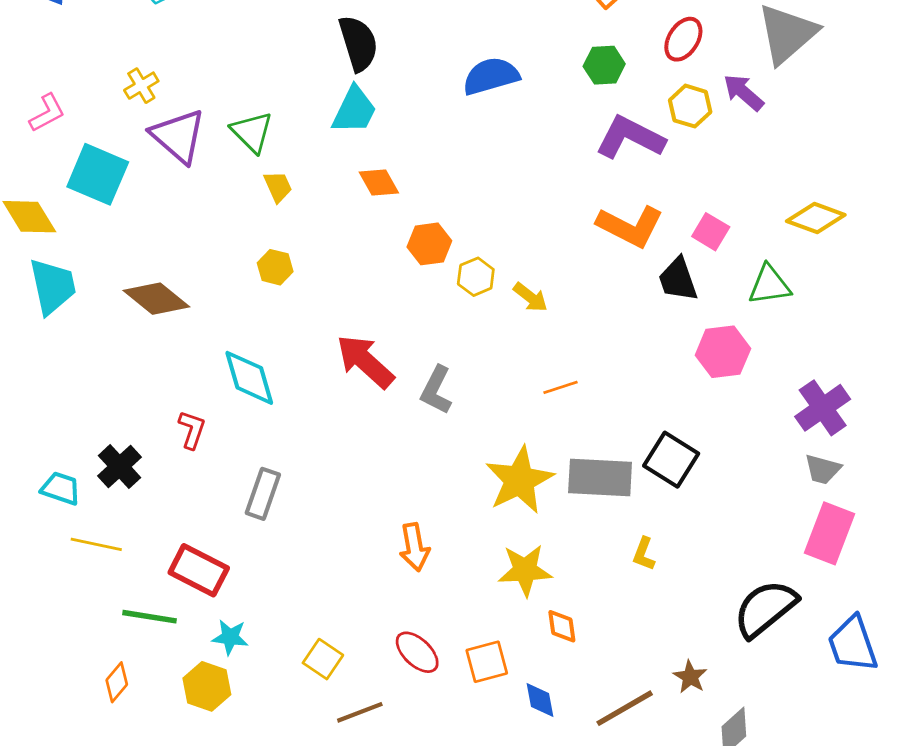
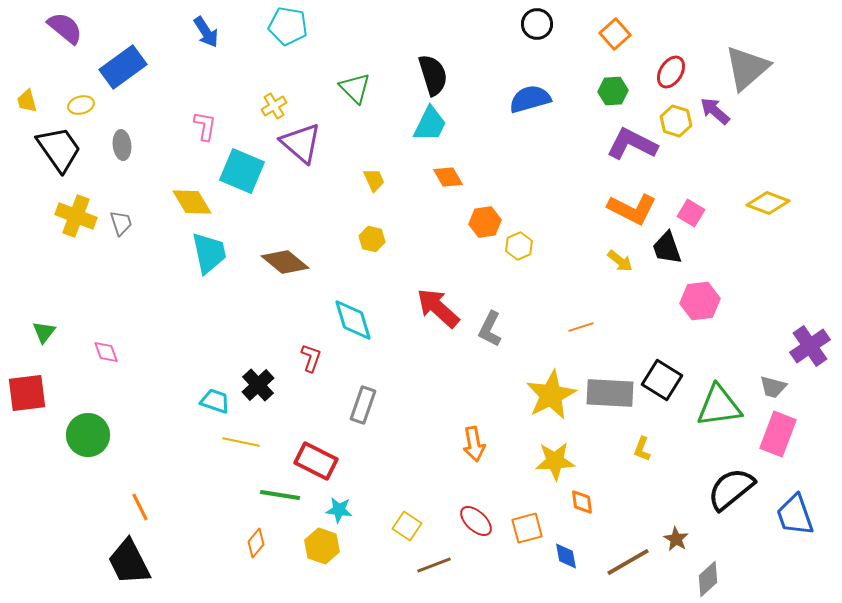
pink L-shape: (47, 113) -> (205, 126), turned -52
green triangle: (252, 132) -> (355, 88), moved
green triangle: (769, 285) -> (719, 406), moved, size x1.4
yellow arrow: (530, 297) -> (620, 261), moved
purple cross: (823, 408) -> (810, 346), moved

